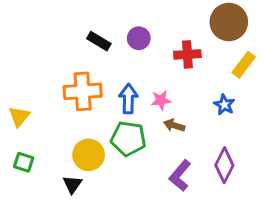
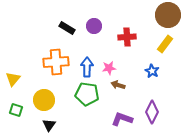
brown circle: (229, 22) -> (168, 15), moved
yellow circle: (89, 155) -> (44, 100), moved
purple L-shape: (180, 176) -> (122, 119), turned 70

